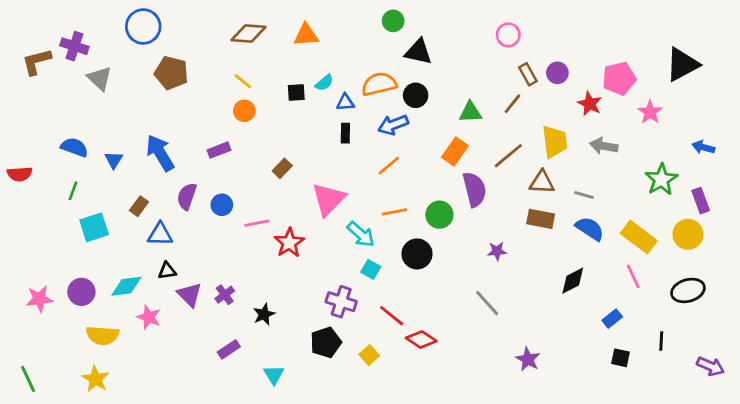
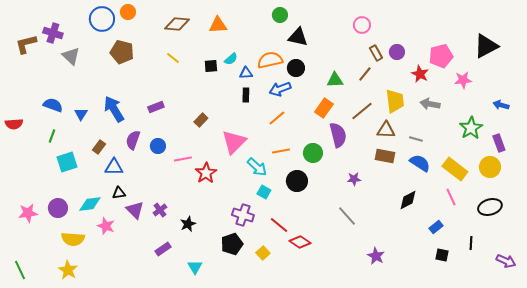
orange circle: (244, 111) -> (128, 12), moved
pink star: (650, 112) -> (463, 80), turned 30

